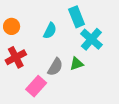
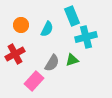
orange circle: (12, 26) -> (21, 25), moved
cyan cross: (91, 39) -> (86, 37), turned 35

